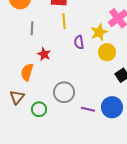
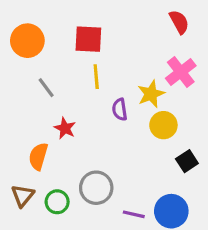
gray line: (32, 28) -> (46, 88), turned -40
green circle: (39, 109) -> (57, 202), moved

